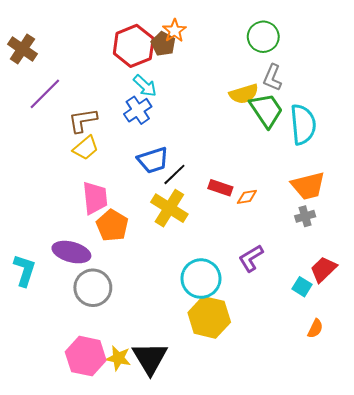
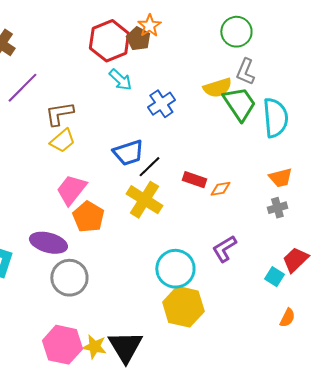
blue cross: (138, 110) -> (161, 104), moved
orange trapezoid: (308, 186) -> (280, 178), size x0.7
pink trapezoid: (95, 198) -> (71, 190), turned -136

